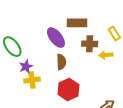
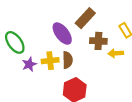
brown rectangle: (77, 23) -> (85, 18), turned -48
yellow cross: (32, 80) -> (50, 61), moved

